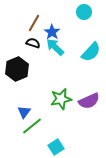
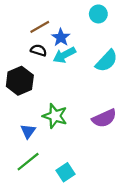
brown line: (34, 23) -> (40, 27), turned 30
cyan arrow: (55, 47) -> (64, 55), turned -72
green star: (61, 99) -> (55, 116), moved, turned 30
green line: (32, 126) -> (28, 162), moved

